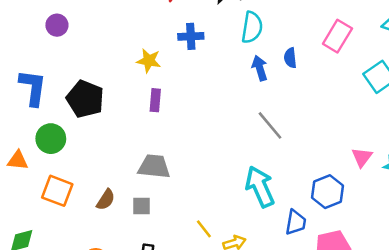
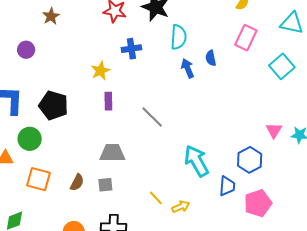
yellow star: (149, 61) -> (100, 71), turned -30
gray line: (270, 125) -> (152, 117), moved

